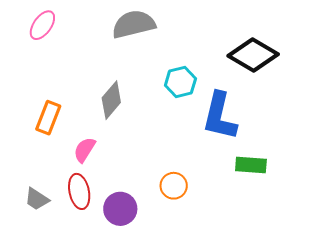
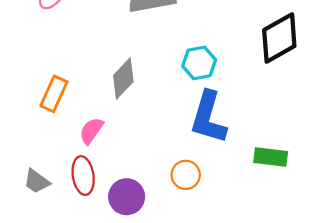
black diamond: (253, 55) -> (279, 38), turned -63
blue L-shape: (220, 116) -> (208, 117), moved

